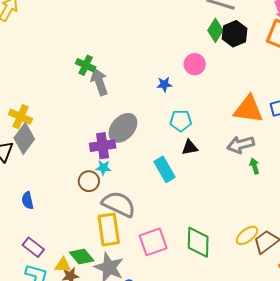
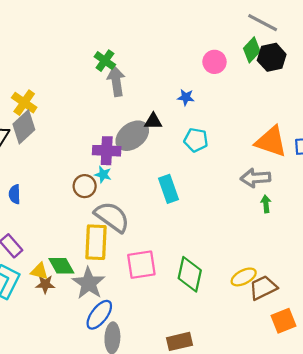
pink circle: (195, 64) -> (214, 62), moved
black triangle: (190, 147) -> (153, 121), moved

